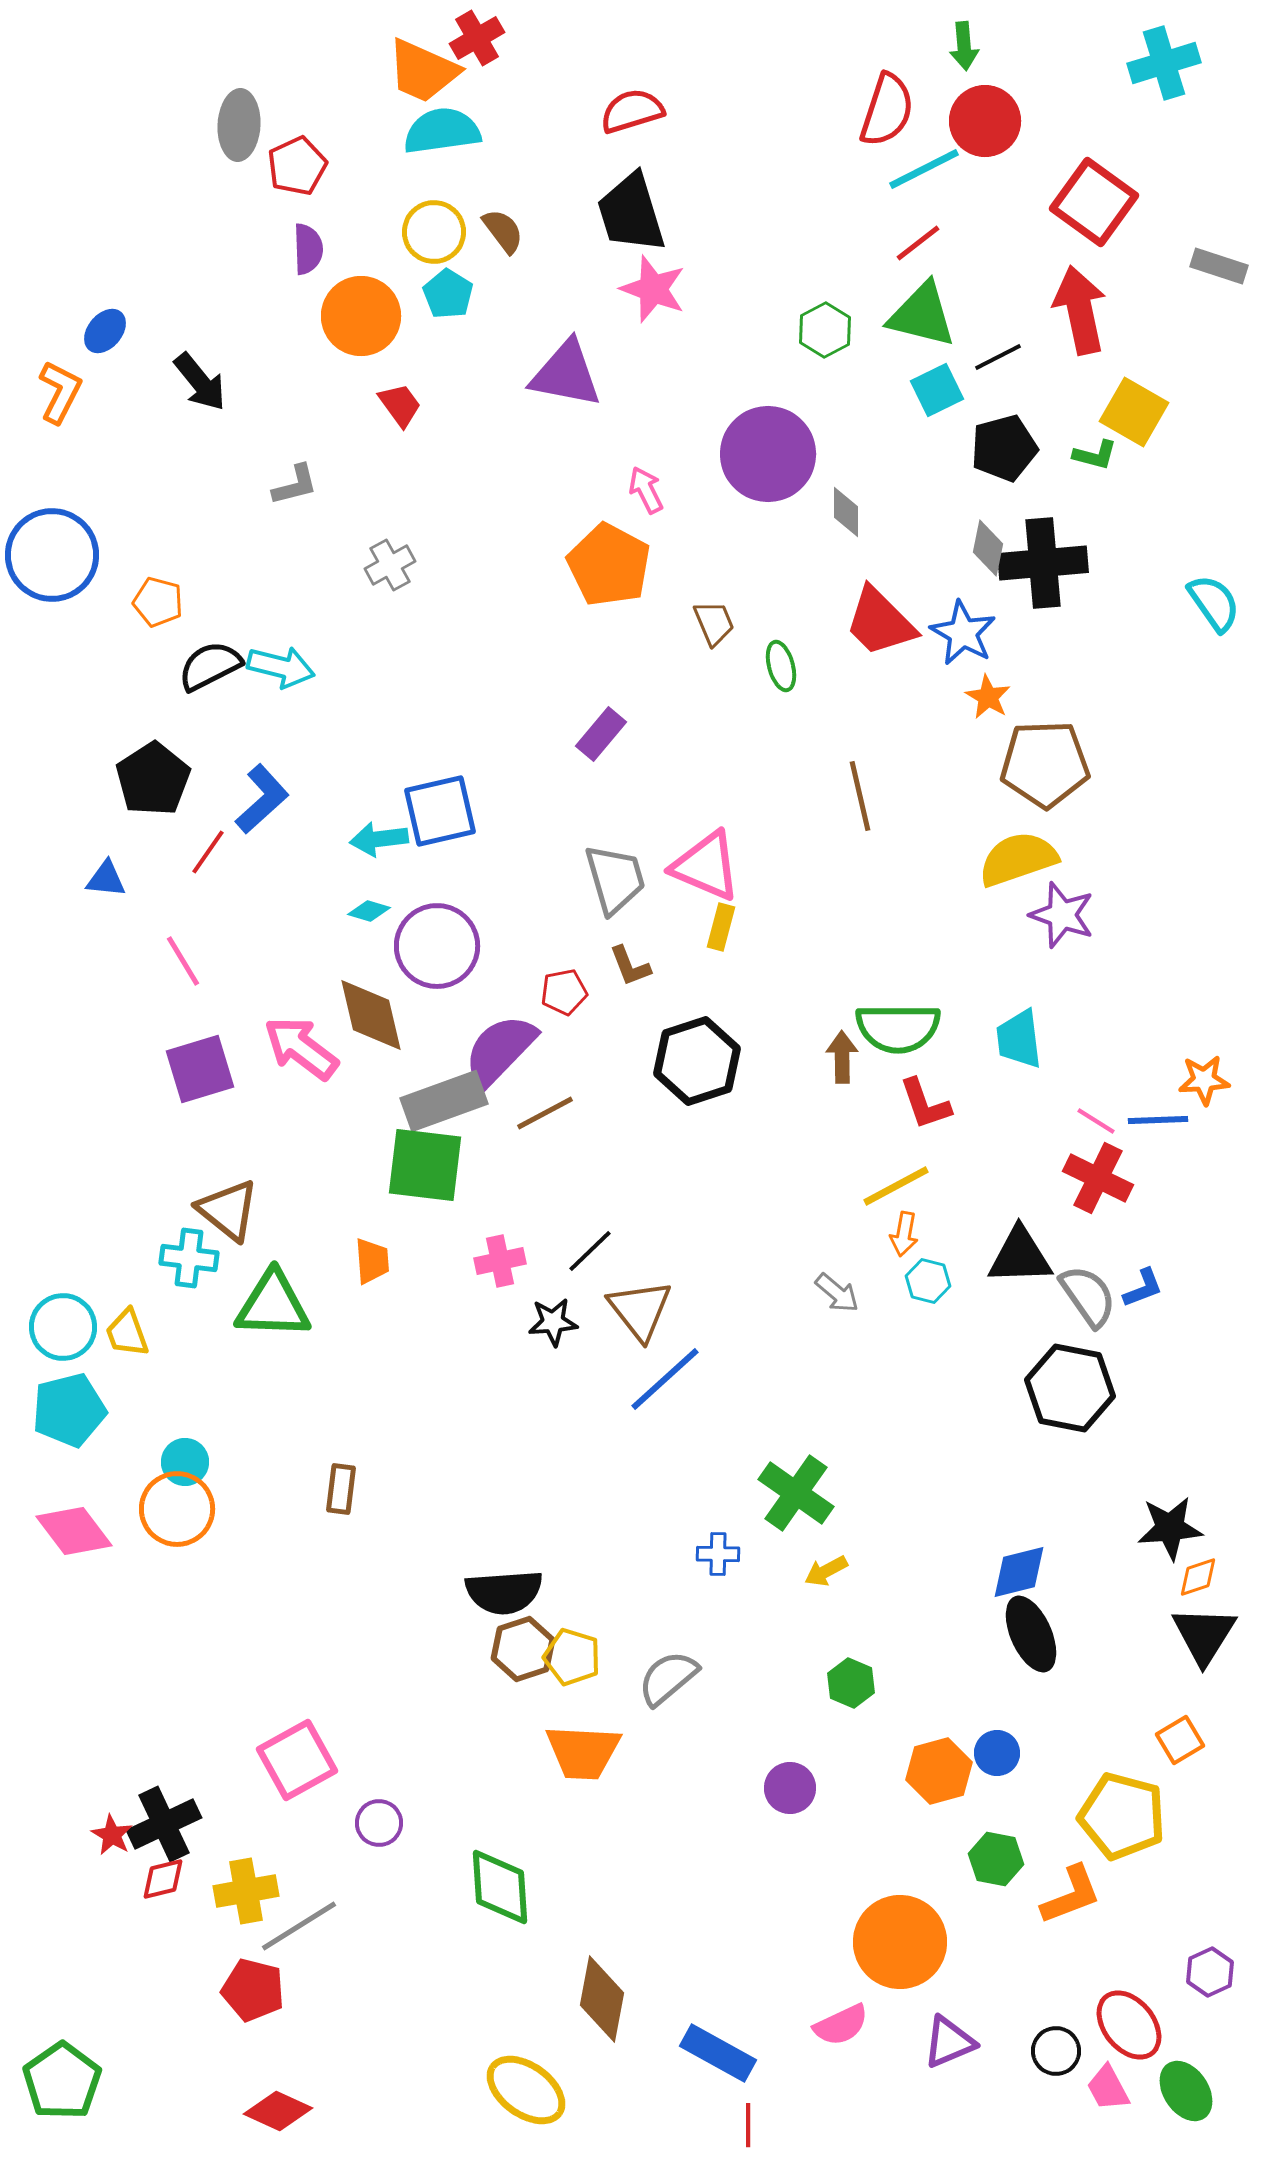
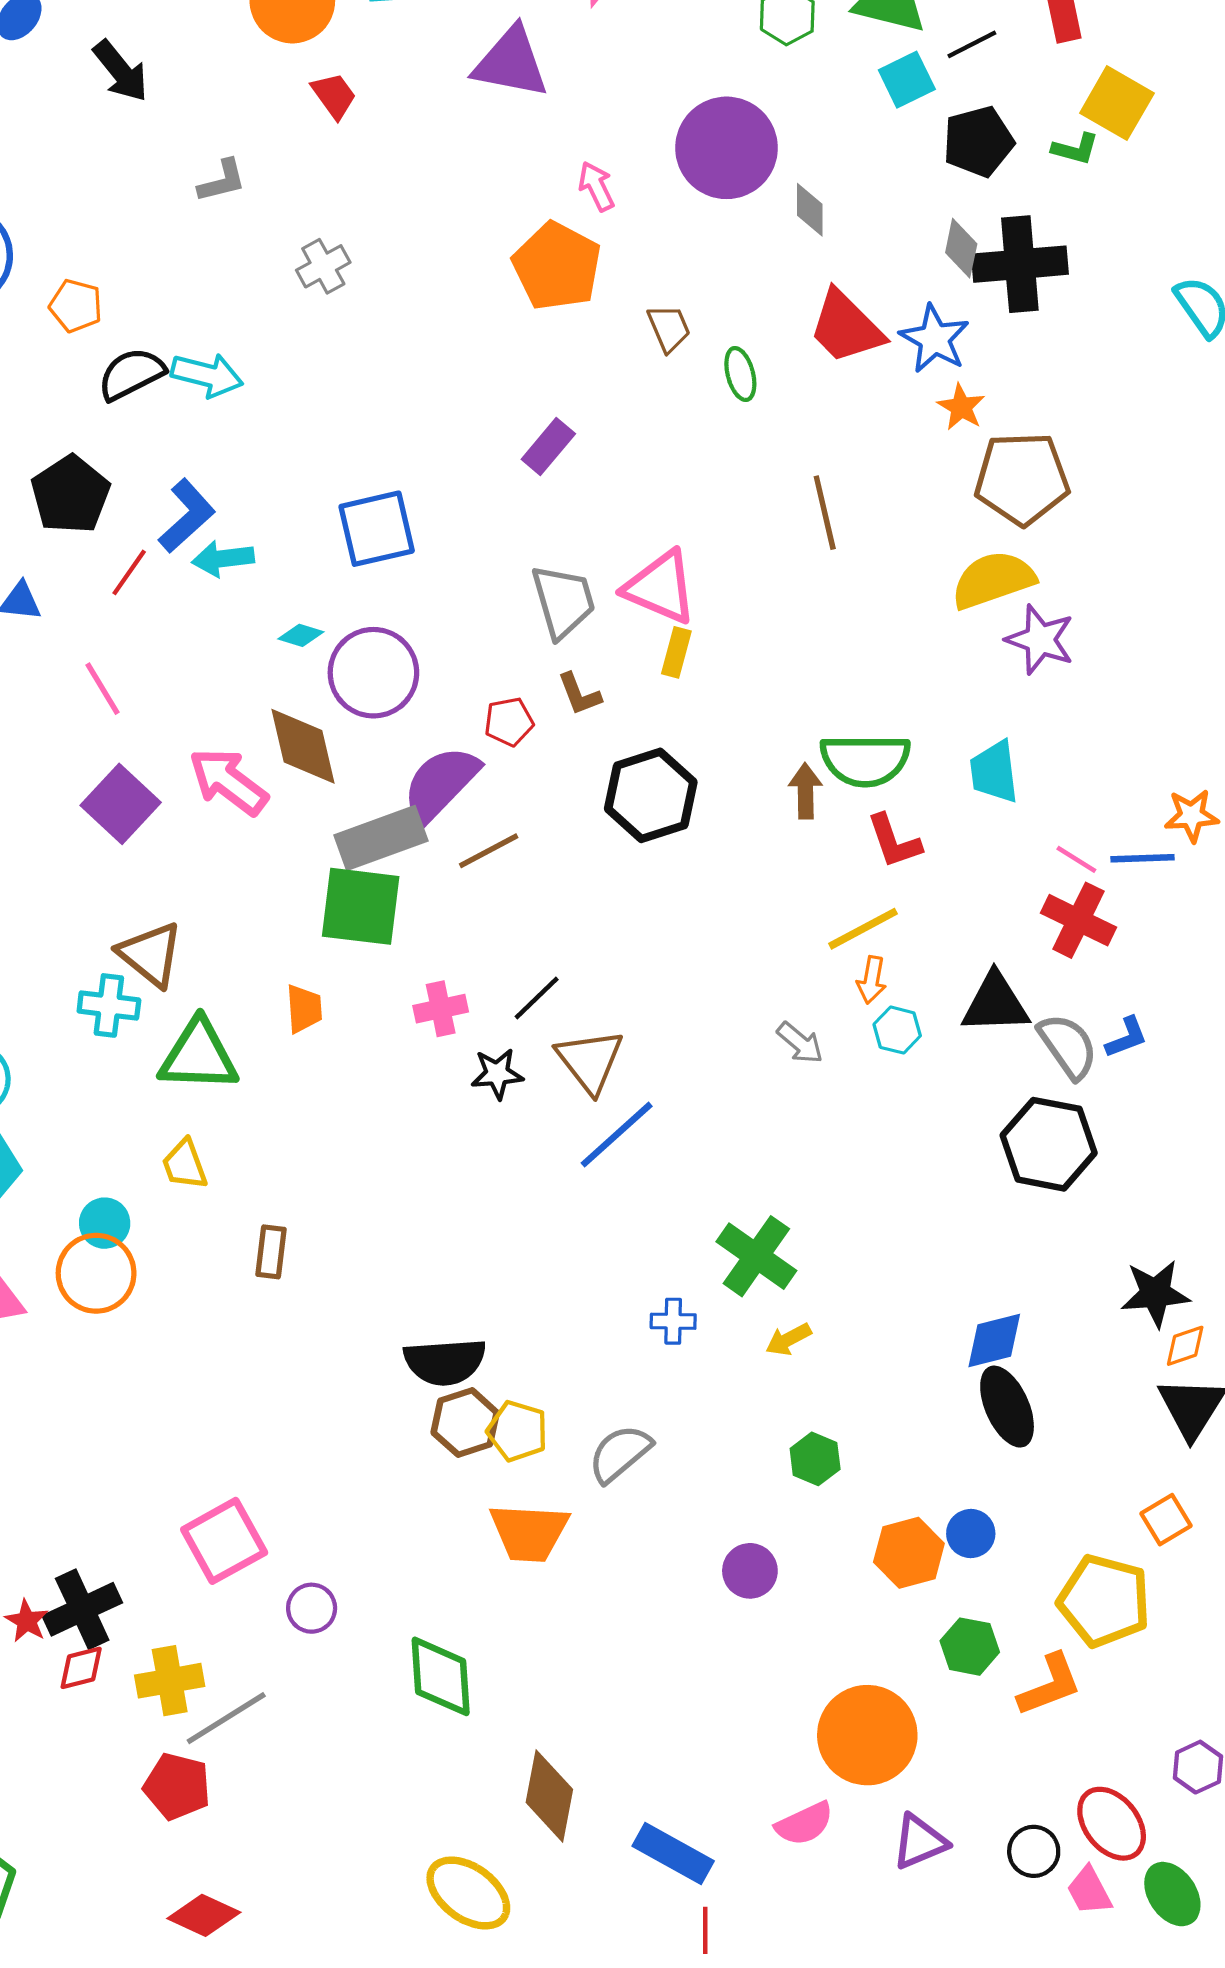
cyan arrow: (379, 839) -> (223, 559), moved
purple square: (200, 1069) -> (121, 804), turned -30
yellow trapezoid: (127, 1333) -> (185, 1164), moved

